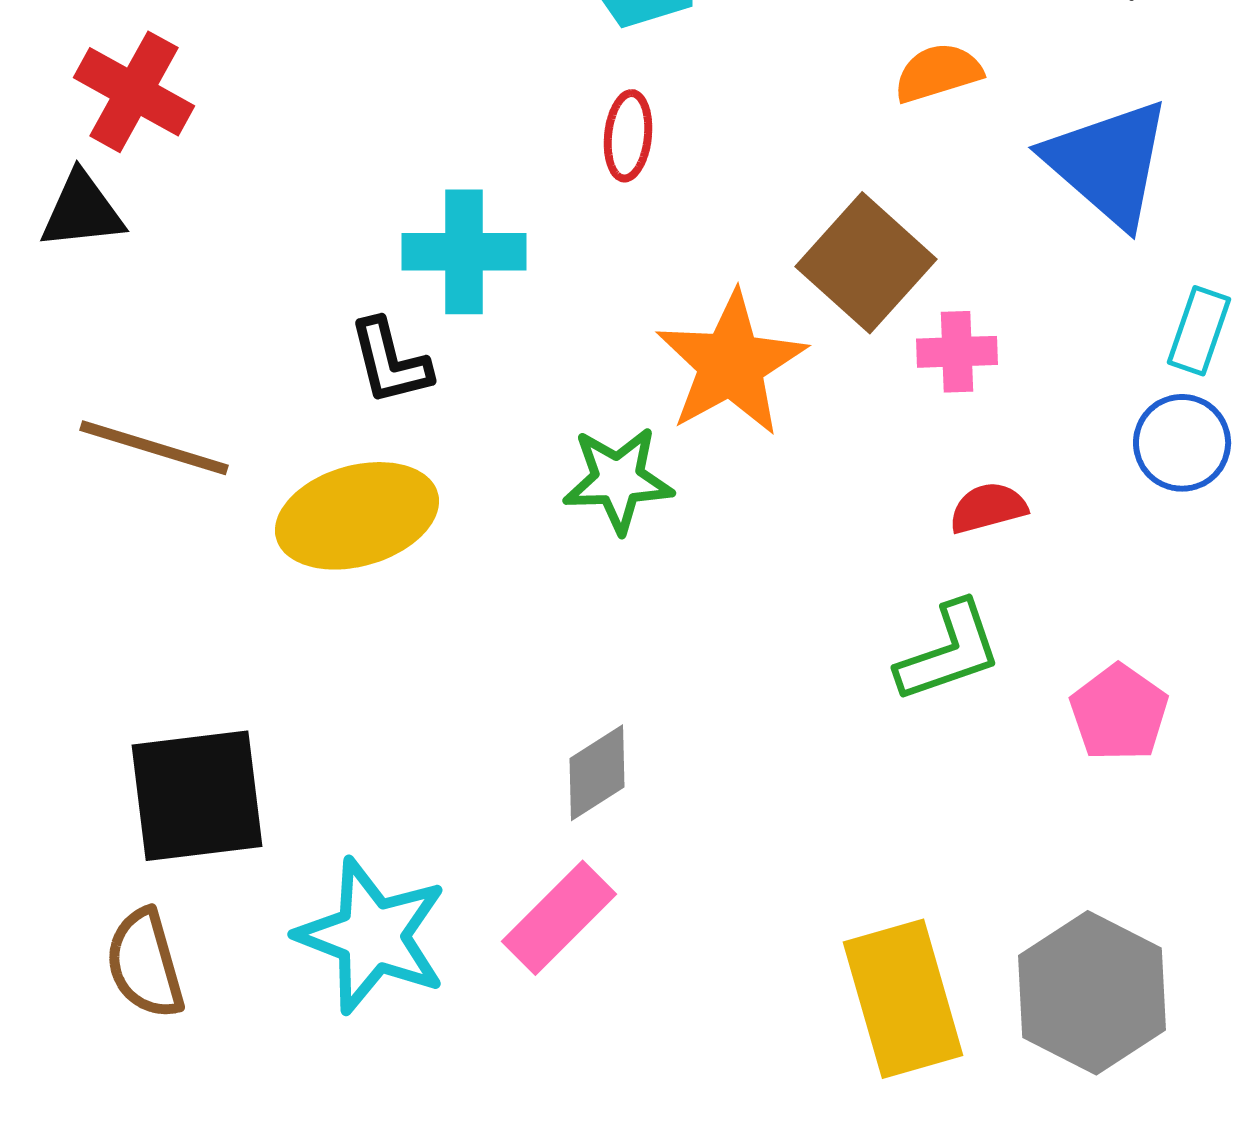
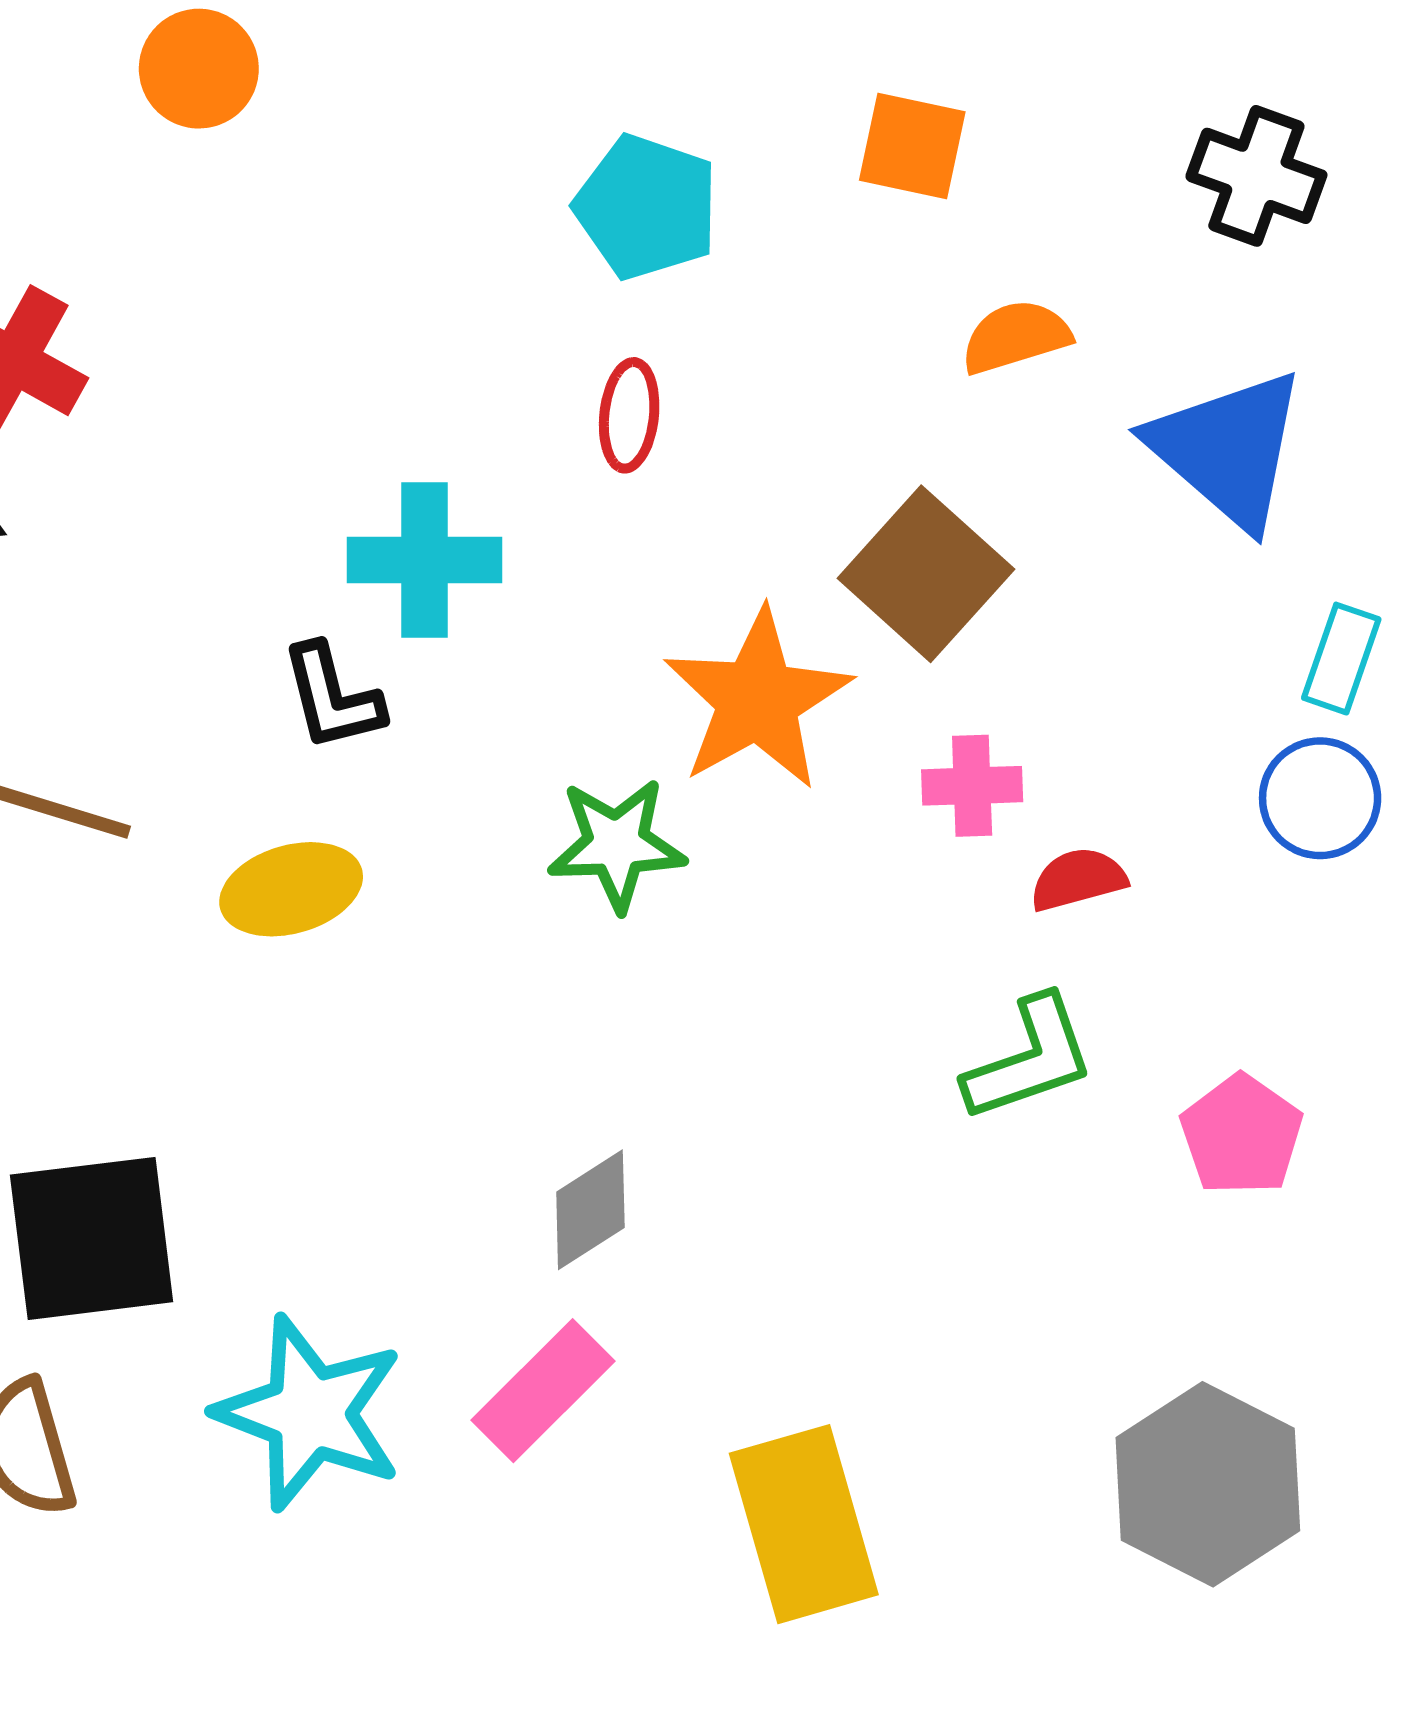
pink cross: (957, 352) -> (972, 786), moved
yellow ellipse: (357, 516) -> (291, 889), size x0.7
yellow rectangle: (903, 999) -> (804, 1524), moved

